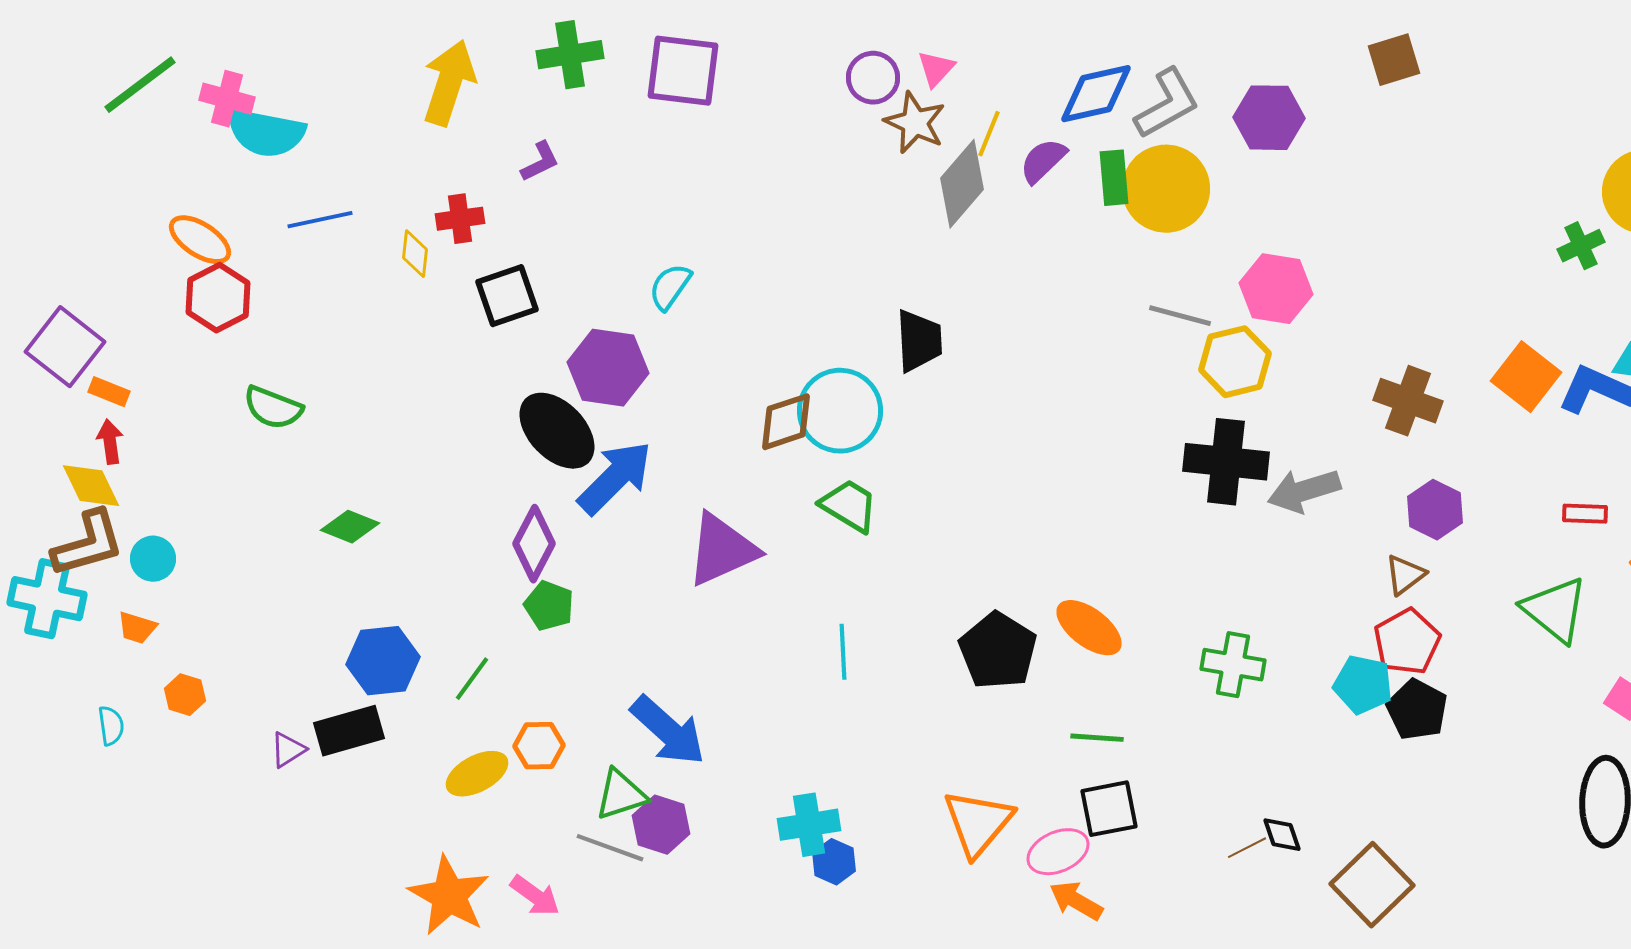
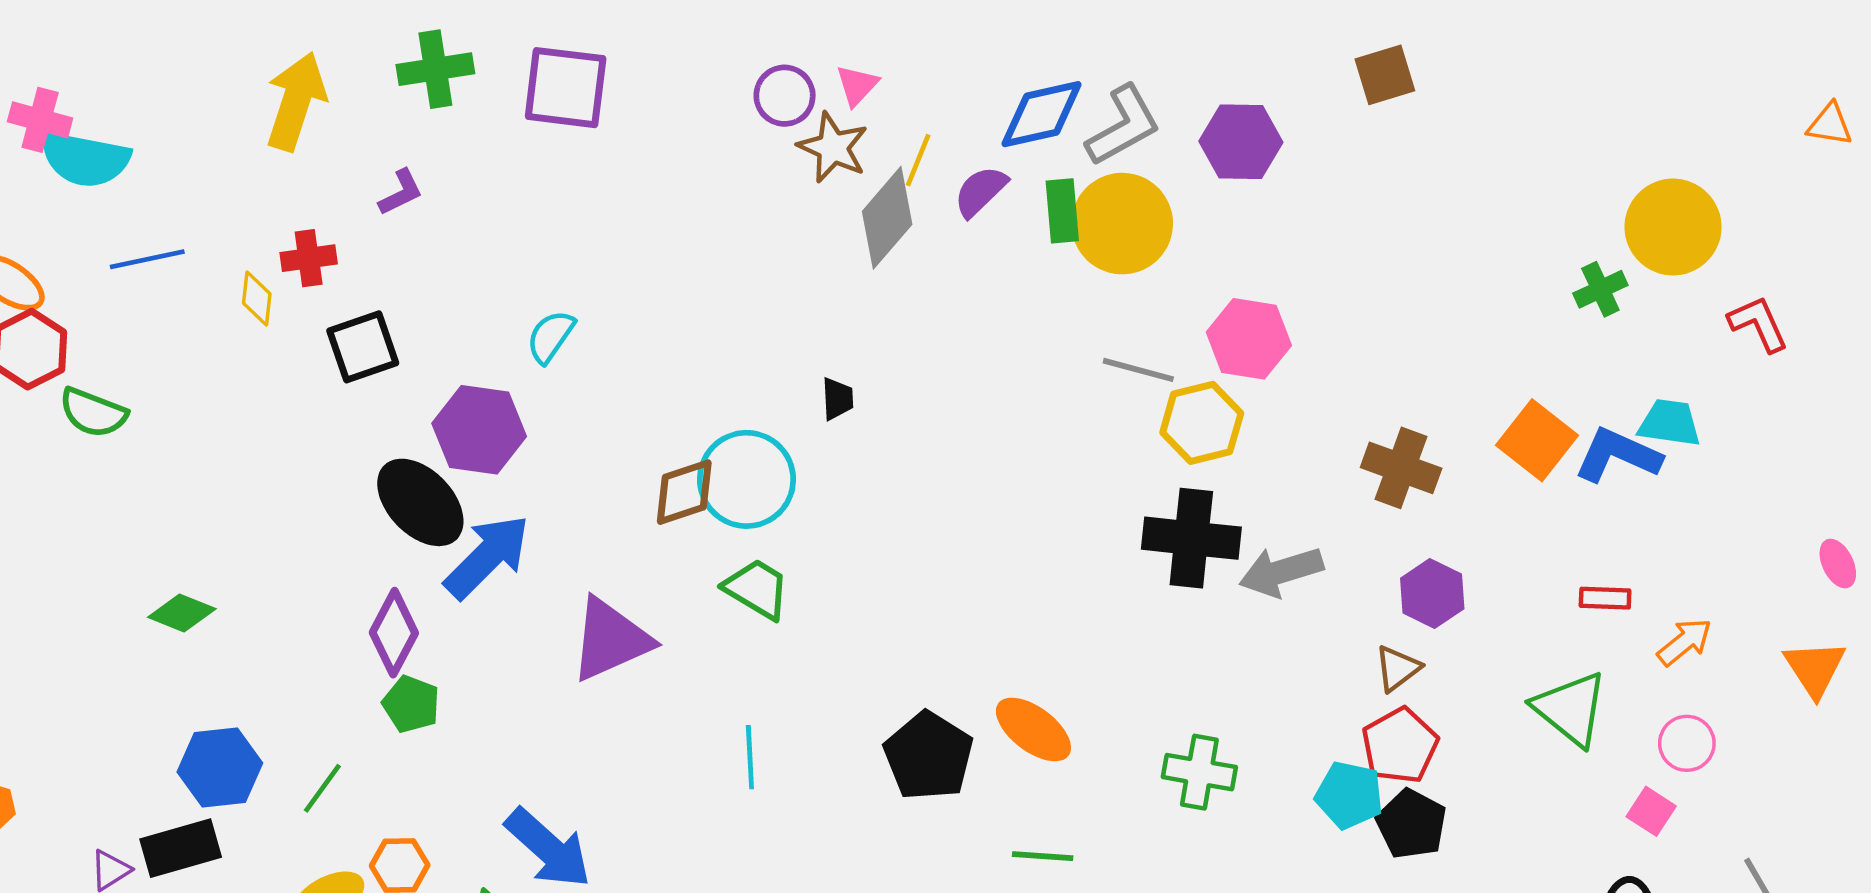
black trapezoid: (919, 341) -> (838, 399), size x0.6
green semicircle: (273, 408) -> (93, 413), moved

